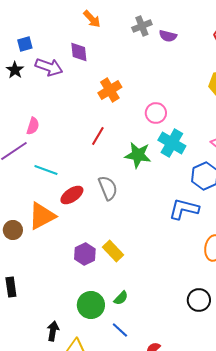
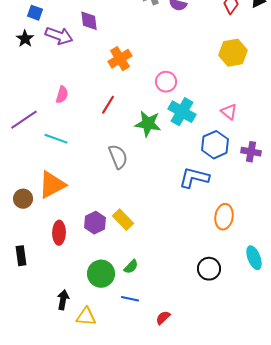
blue square: (25, 44) -> (35, 13), turned 35
pink semicircle: (33, 126) -> (62, 95), moved
red ellipse: (72, 195) -> (59, 233), moved, turned -55
blue line: (120, 330) -> (130, 299), turned -30

